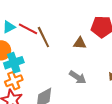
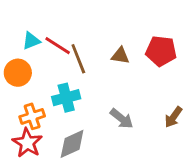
brown triangle: (80, 43) -> (120, 56), moved
cyan cross: (14, 63) -> (66, 98), moved

